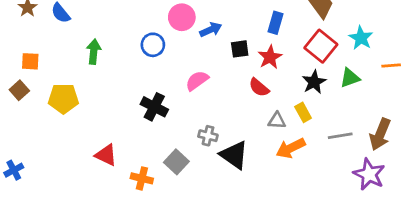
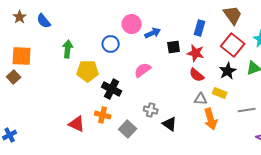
red star: (270, 57) -> (196, 53), turned -30
orange square: (30, 61) -> (22, 56), size x1.5
red semicircle: (259, 87) -> (197, 75), moved
yellow pentagon: (63, 99) -> (88, 71), moved
yellow rectangle: (303, 112) -> (220, 93), turned -40
orange arrow: (291, 148) -> (211, 119), turned -80
black triangle: (234, 155) -> (170, 124), size x0.7
orange cross: (142, 178) -> (103, 115), moved

